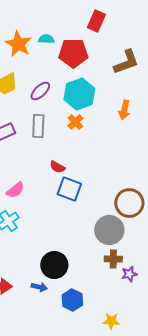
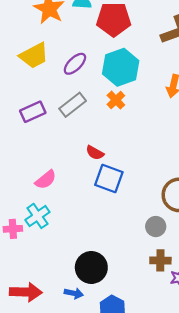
gray rectangle: (38, 126) -> (73, 105), turned 50
gray circle: (109, 230) -> (156, 227), size x0.6

